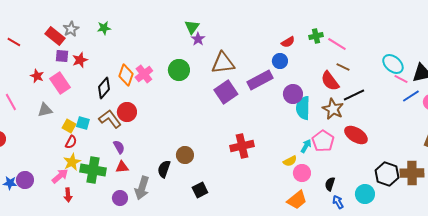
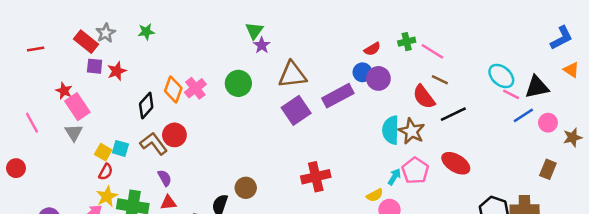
red line: (14, 42) -> (36, 49), turned -40
pink rectangle: (60, 83) -> (77, 107), moved
purple circle: (293, 94) -> (378, 78), moved
brown star: (333, 109) -> (412, 131), moved
gray triangle: (45, 110) -> (74, 133), turned -49

